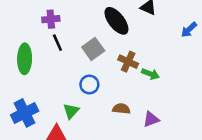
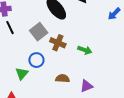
brown cross: (128, 62) -> (58, 43), moved
green triangle: (71, 111) -> (22, 74), moved

